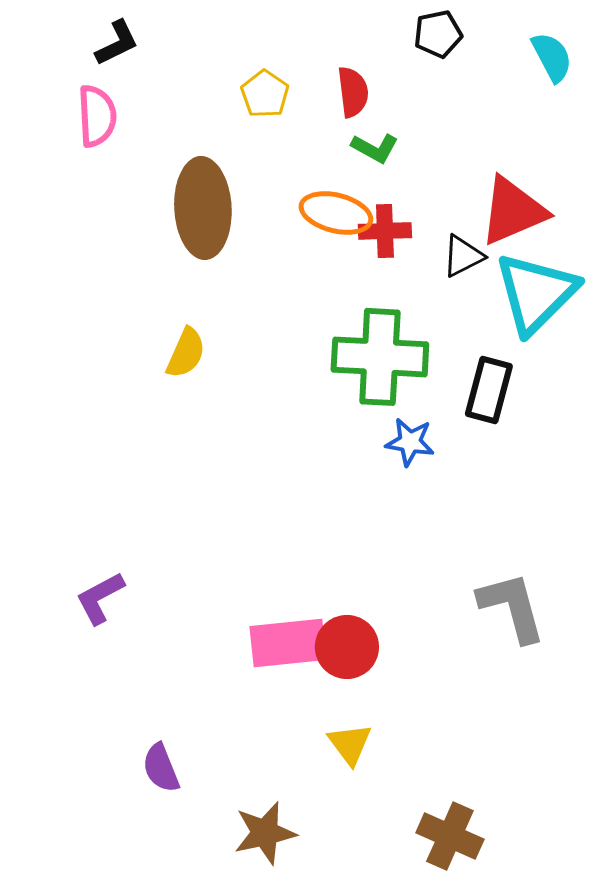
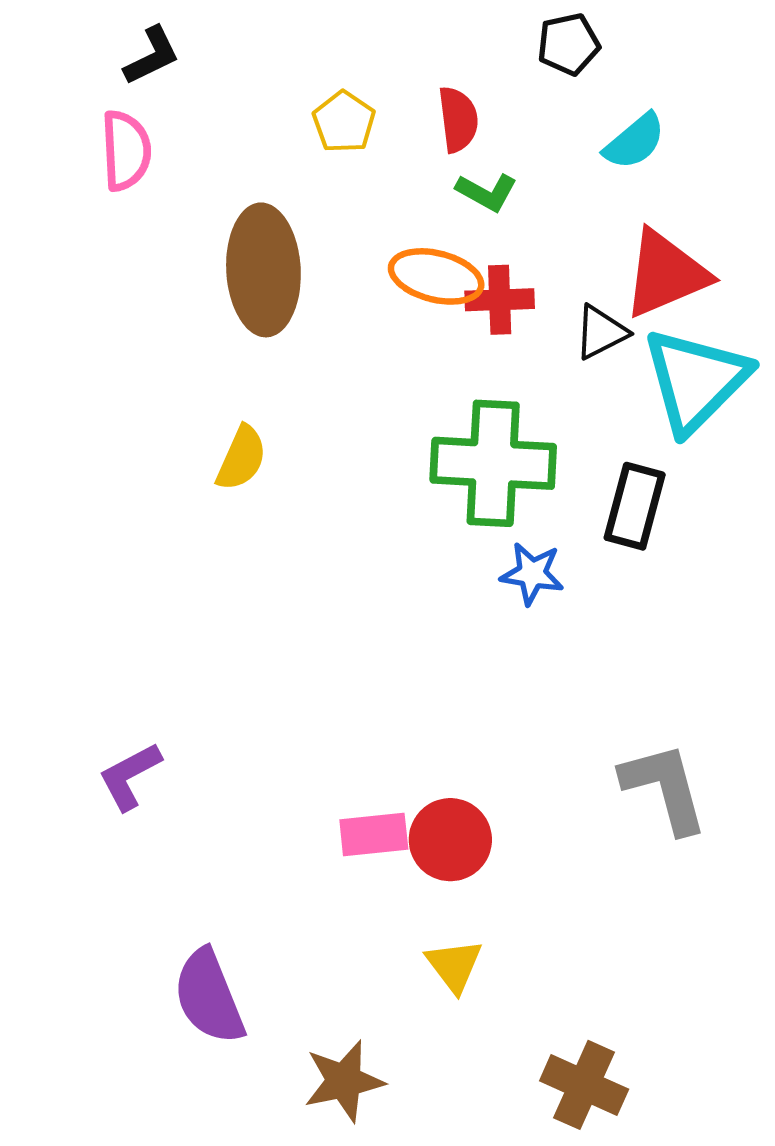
cyan semicircle: (552, 57) -> (635, 141), moved, turned 78
pink rectangle: (288, 643) -> (374, 834), size x0.7
purple semicircle: (161, 768) -> (209, 997), size x1.5

